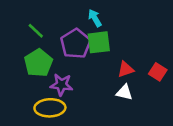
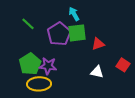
green pentagon: (38, 63) -> (30, 64), moved
red triangle: (126, 69) -> (98, 44), moved
red square: (158, 72) -> (123, 65), moved

